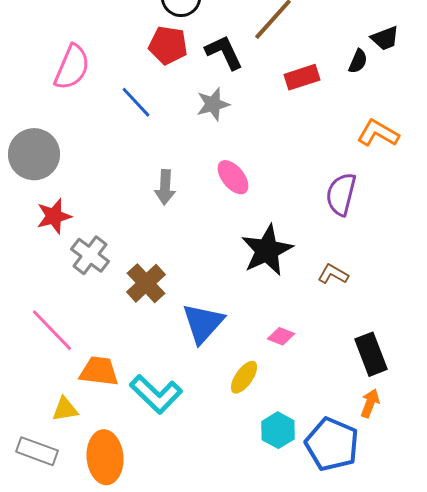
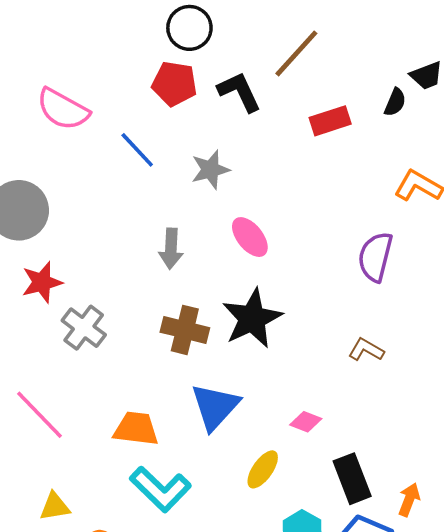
pink semicircle: (72, 67) -> (63, 109), turned 96
gray star: (213, 104) -> (210, 170), moved
black star: (267, 250) -> (252, 318), moved
brown cross: (146, 283) -> (185, 330), moved, turned -33
black rectangle: (371, 354) -> (352, 479), moved
orange trapezoid: (99, 371) -> (136, 429), moved

